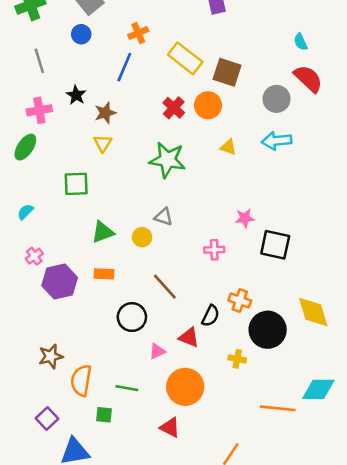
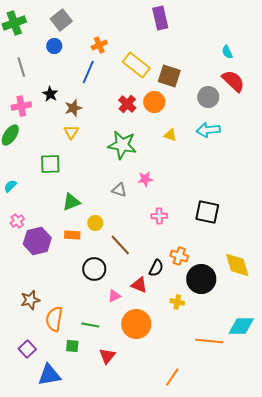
pink star: (245, 218) -> (145, 179), moved
yellow circle: (142, 237) -> (95, 223), moved
red triangle: (170, 427) -> (107, 356), moved, turned 42

